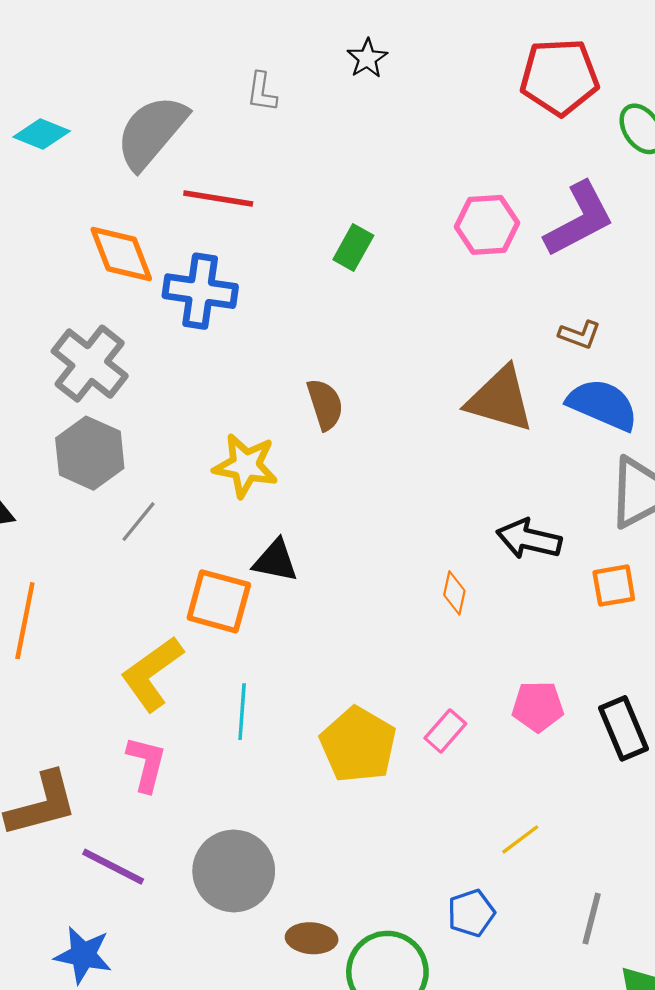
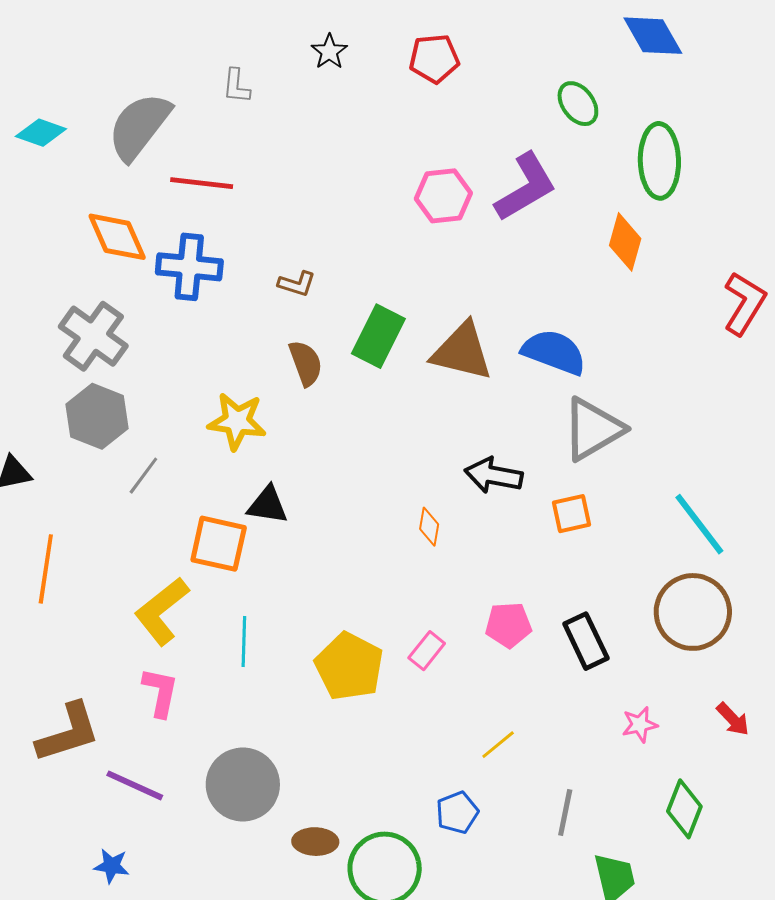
red pentagon: (559, 77) -> (434, 59), moved, size x0.7
green rectangle: (353, 248) -> (378, 336), moved, size x1.5
brown L-shape: (580, 335) -> (297, 284), moved
blue star: (83, 955) -> (112, 866), size x0.7

